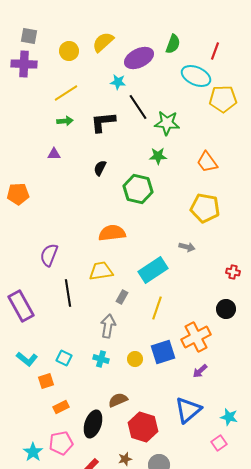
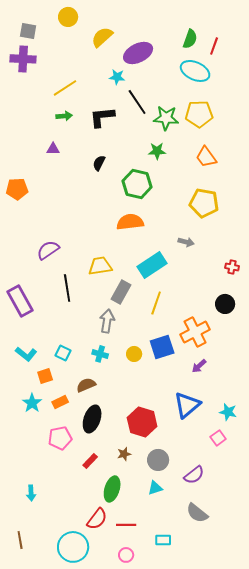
green semicircle: (173, 44) -> (190, 39), moved
yellow circle: (69, 51) -> (68, 17), moved
yellow pentagon: (223, 99) -> (199, 114), moved
orange semicircle: (112, 233) -> (130, 222), moved
purple semicircle: (49, 255) -> (48, 250), turned 35
gray rectangle: (122, 297) -> (121, 292), size x1.6
brown semicircle: (118, 400) -> (86, 385), moved
cyan star: (33, 452) -> (32, 403), moved

